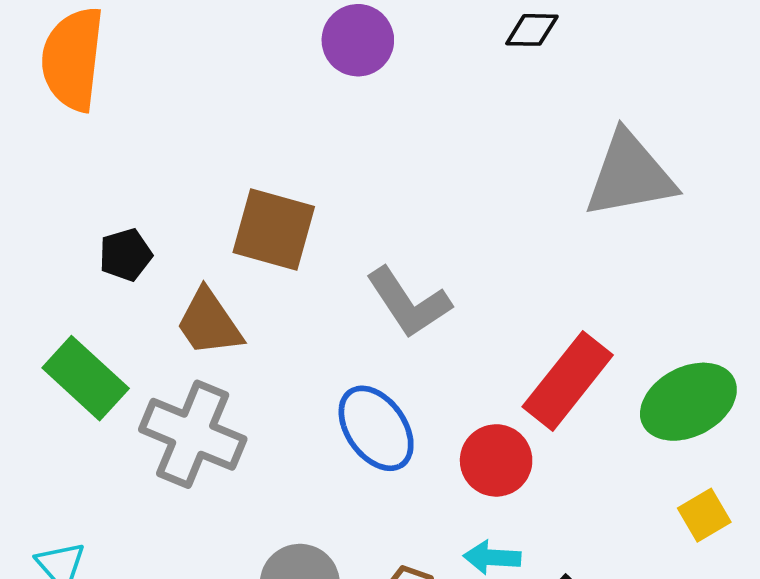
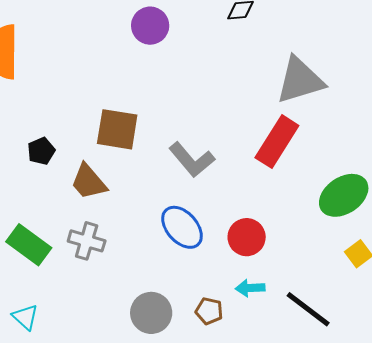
green rectangle: (86, 378) -> (29, 245), moved
red rectangle: (568, 381) -> (277, 142), moved
gray cross: (193, 434) -> (87, 241), size x0.7

